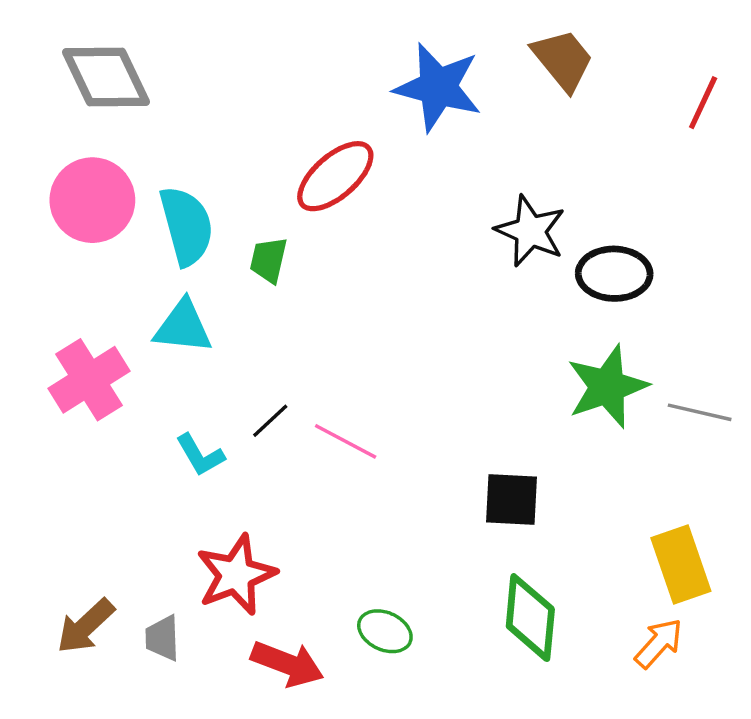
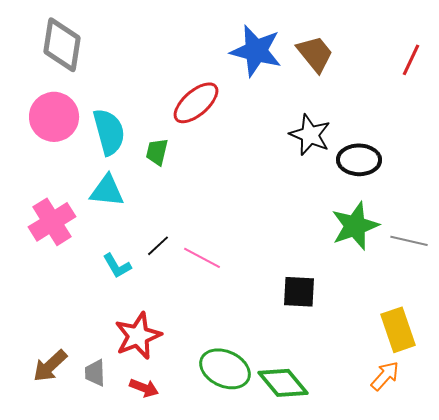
brown trapezoid: (563, 60) -> (315, 54), moved
gray diamond: (106, 77) -> (62, 45), turned 34
green diamond: (530, 618) -> (283, 383), moved, turned -45
green ellipse: (385, 631) -> (225, 369), size x1.6
red arrow: (287, 664) -> (144, 388), moved, size x0.7

